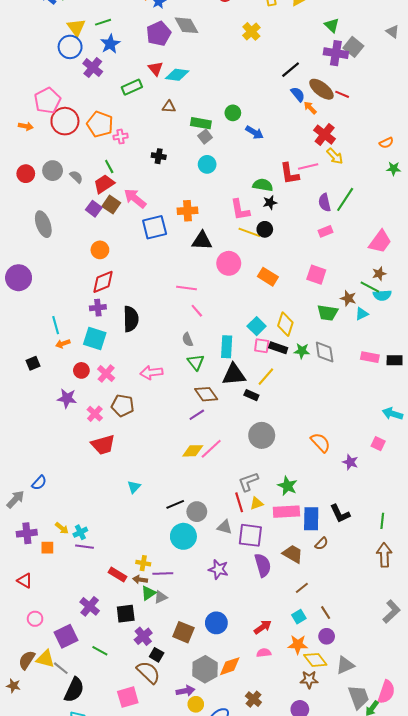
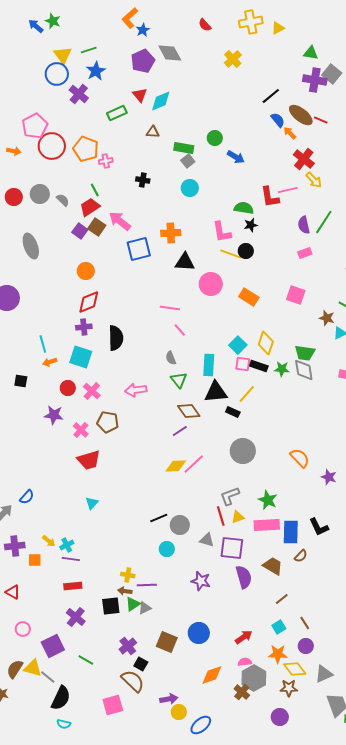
green triangle: (332, 25) -> (311, 53), turned -35
cyan diamond: (177, 75) -> (161, 101), turned -30
green trapezoid: (328, 313) -> (305, 353), moved
black square: (33, 363) -> (21, 381), turned 32
cyan triangle: (134, 487) -> (92, 503), moved
cyan circle: (183, 536) -> (167, 549), size x0.6
red rectangle: (117, 574) -> (73, 586), moved, turned -36
black square: (126, 614) -> (111, 606), moved
gray hexagon: (205, 669) -> (254, 678), moved
brown cross: (253, 699) -> (242, 692), moved

